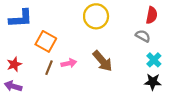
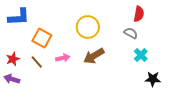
yellow circle: (96, 16) -> (88, 27), moved
brown arrow: (103, 61) -> (94, 56), turned 100
brown line: (49, 68) -> (37, 62), moved, turned -64
black star: (153, 82) -> (153, 79), moved

